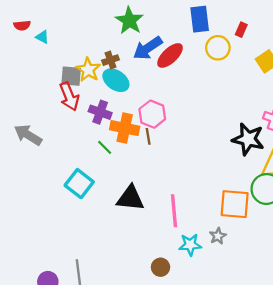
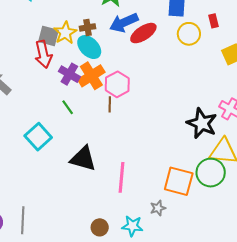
red rectangle: (241, 30) -> (213, 21), turned -48
orange cross: (125, 128) -> (91, 76), moved, turned 36
cyan star: (190, 245) -> (132, 226), moved

